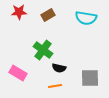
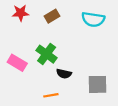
pink rectangle: (18, 73) -> (17, 63), moved
orange line: (55, 86) -> (51, 95), moved

